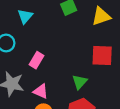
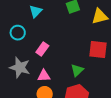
pink triangle: (41, 91) -> (44, 76), turned -32

